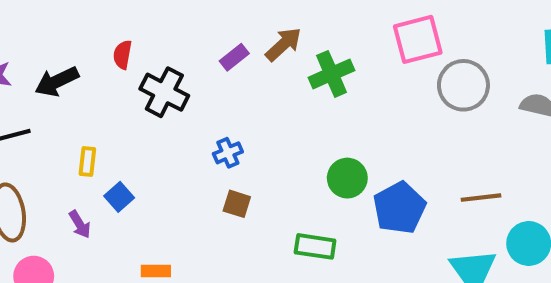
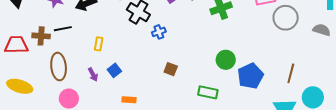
blue cross: (228, 153) -> (159, 32), moved
blue square: (119, 197) -> (114, 70), moved
brown line: (481, 198) -> (291, 73), turned -72

